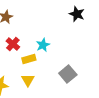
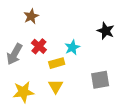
black star: (77, 14) -> (106, 31), moved
gray square: (68, 74) -> (100, 80), turned 30

